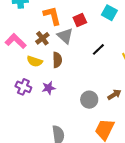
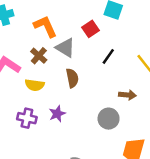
red square: (80, 20) -> (90, 29), moved
brown semicircle: (57, 60) -> (72, 78), moved
brown arrow: (114, 95) -> (127, 95), moved, turned 48

